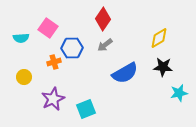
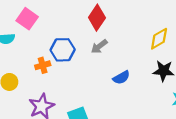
pink square: (48, 28) -> (27, 19), moved
blue semicircle: (125, 73) -> (121, 77), size x0.6

